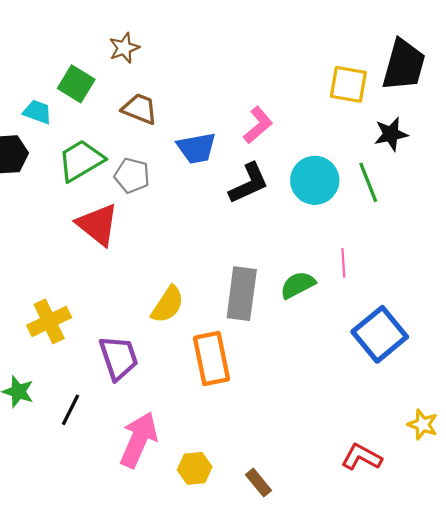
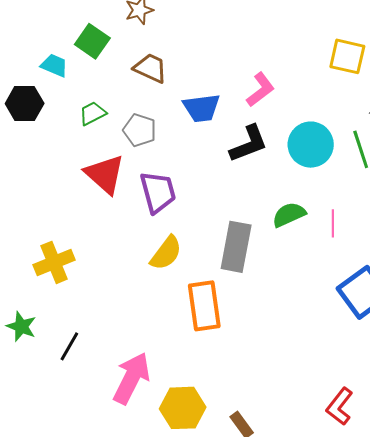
green trapezoid: (81, 160) -> (93, 113), size x0.6
green semicircle: (298, 285) -> (289, 215), moved
purple trapezoid: (119, 358) -> (158, 192), moved
red L-shape: (362, 457) -> (340, 406), turned -84
yellow hexagon: (195, 468) -> (183, 408), size x1.4

